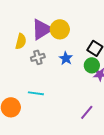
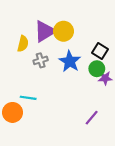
blue star: (66, 58) -> (70, 61), size x1.5
cyan line: (36, 93) -> (28, 98), moved

